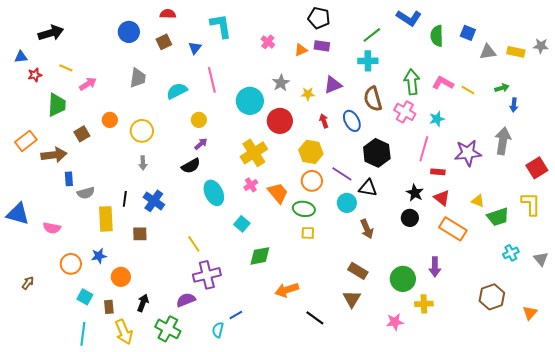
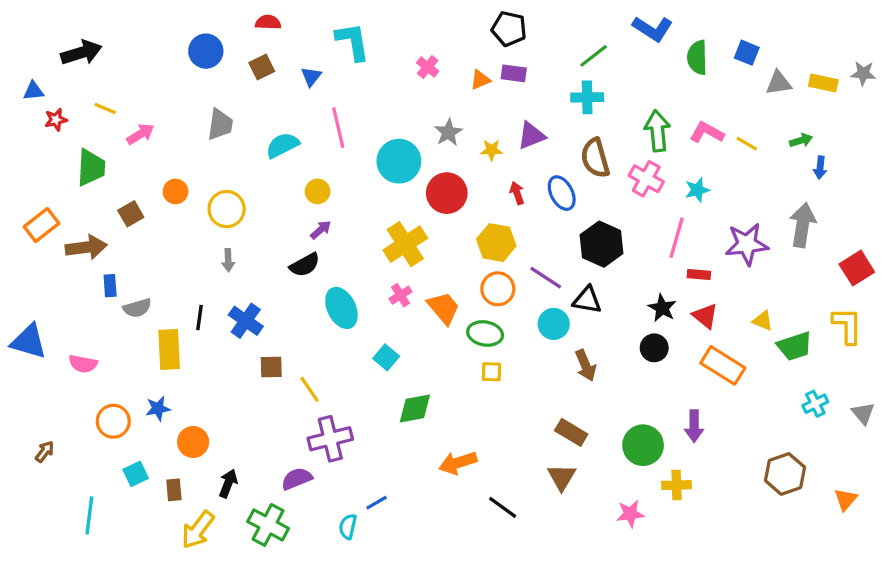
brown square: (140, 234) -> (271, 367), moved
cyan square: (85, 297) -> (136, 474), turned 35
yellow arrow: (124, 332) -> (198, 530), turned 60
cyan line: (83, 334) -> (89, 515), moved

